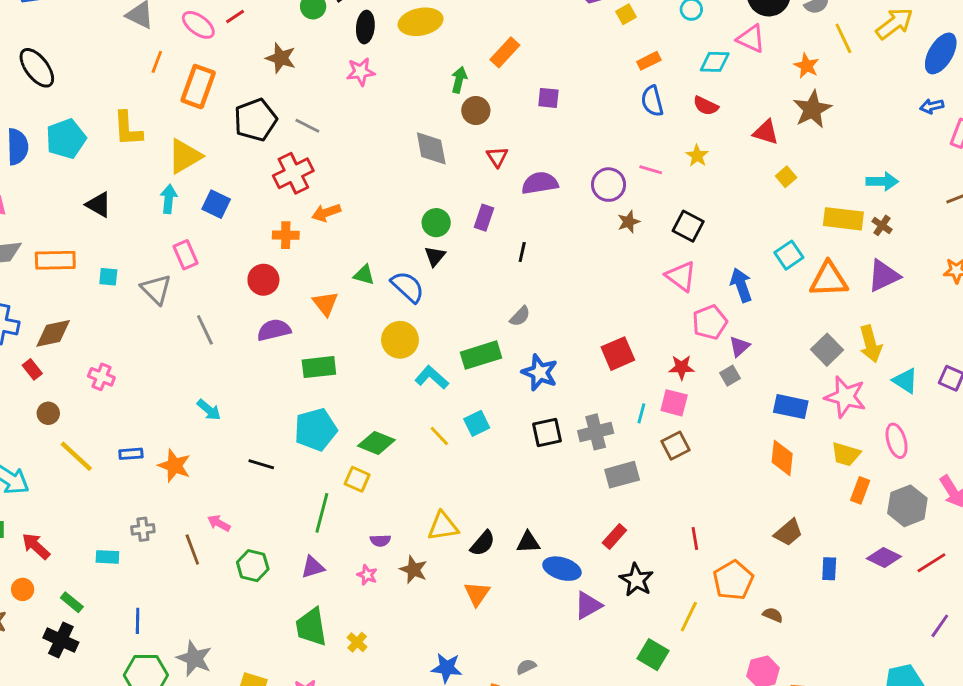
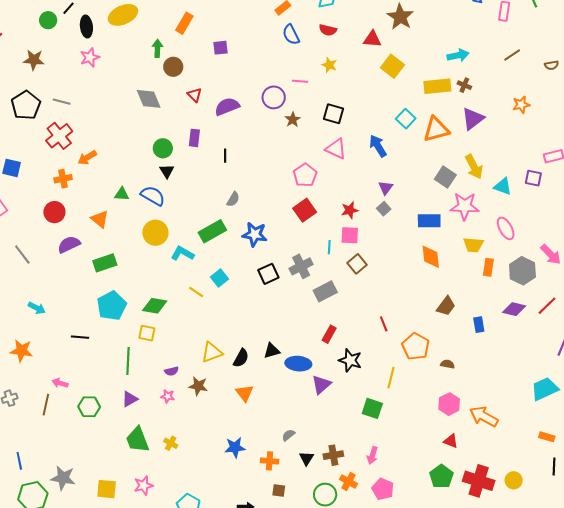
yellow square: (786, 177) -> (392, 66), size x1.6
pink pentagon: (710, 322) -> (305, 175), moved
brown line: (192, 549) -> (46, 405), turned 45

